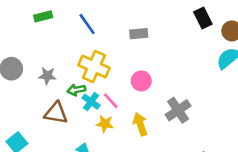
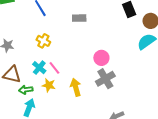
yellow cross: (94, 66) -> (43, 41), size x0.6
pink circle: (141, 81) -> (101, 58), moved
green arrow: (76, 90) -> (26, 90), moved

